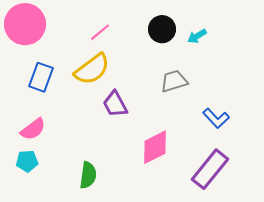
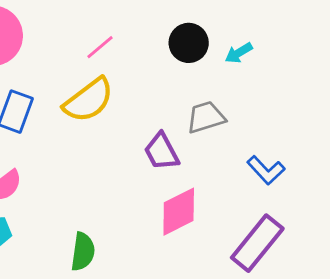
purple trapezoid: (115, 104) -> (161, 152), moved

